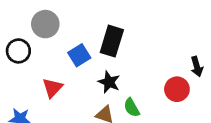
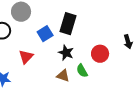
red circle: (177, 89) -> (100, 54), moved

